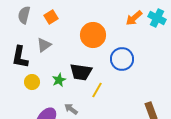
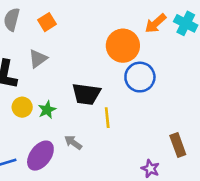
orange circle: (93, 35) -> (123, 46), moved
green star: (59, 80) -> (47, 110), moved
yellow line: (97, 90) -> (107, 118), turned -35

